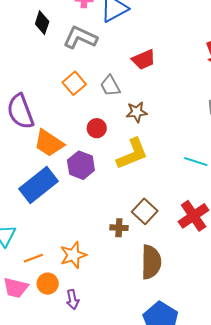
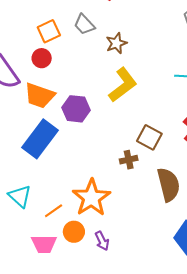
orange square: (74, 83) -> (49, 31), turned 30
red circle: (97, 128) -> (42, 58), moved
orange star: (73, 255) -> (91, 198), size x1.4

